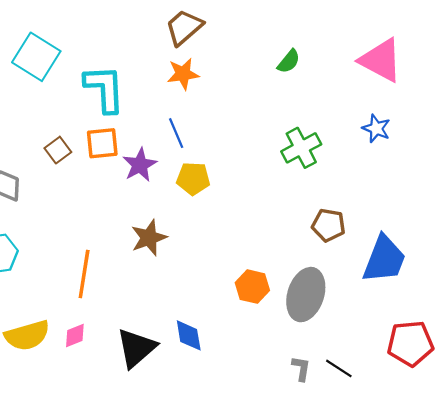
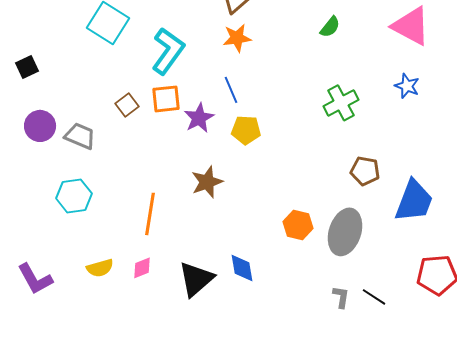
cyan L-shape: (105, 89) -> (168, 51), turned 39
yellow semicircle: (27, 335) -> (100, 268), size x0.7

